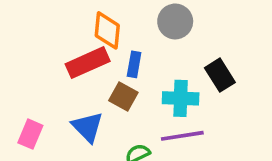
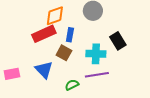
orange diamond: (107, 30) -> (55, 16), turned 65
pink rectangle: (30, 134) -> (12, 74), turned 56

